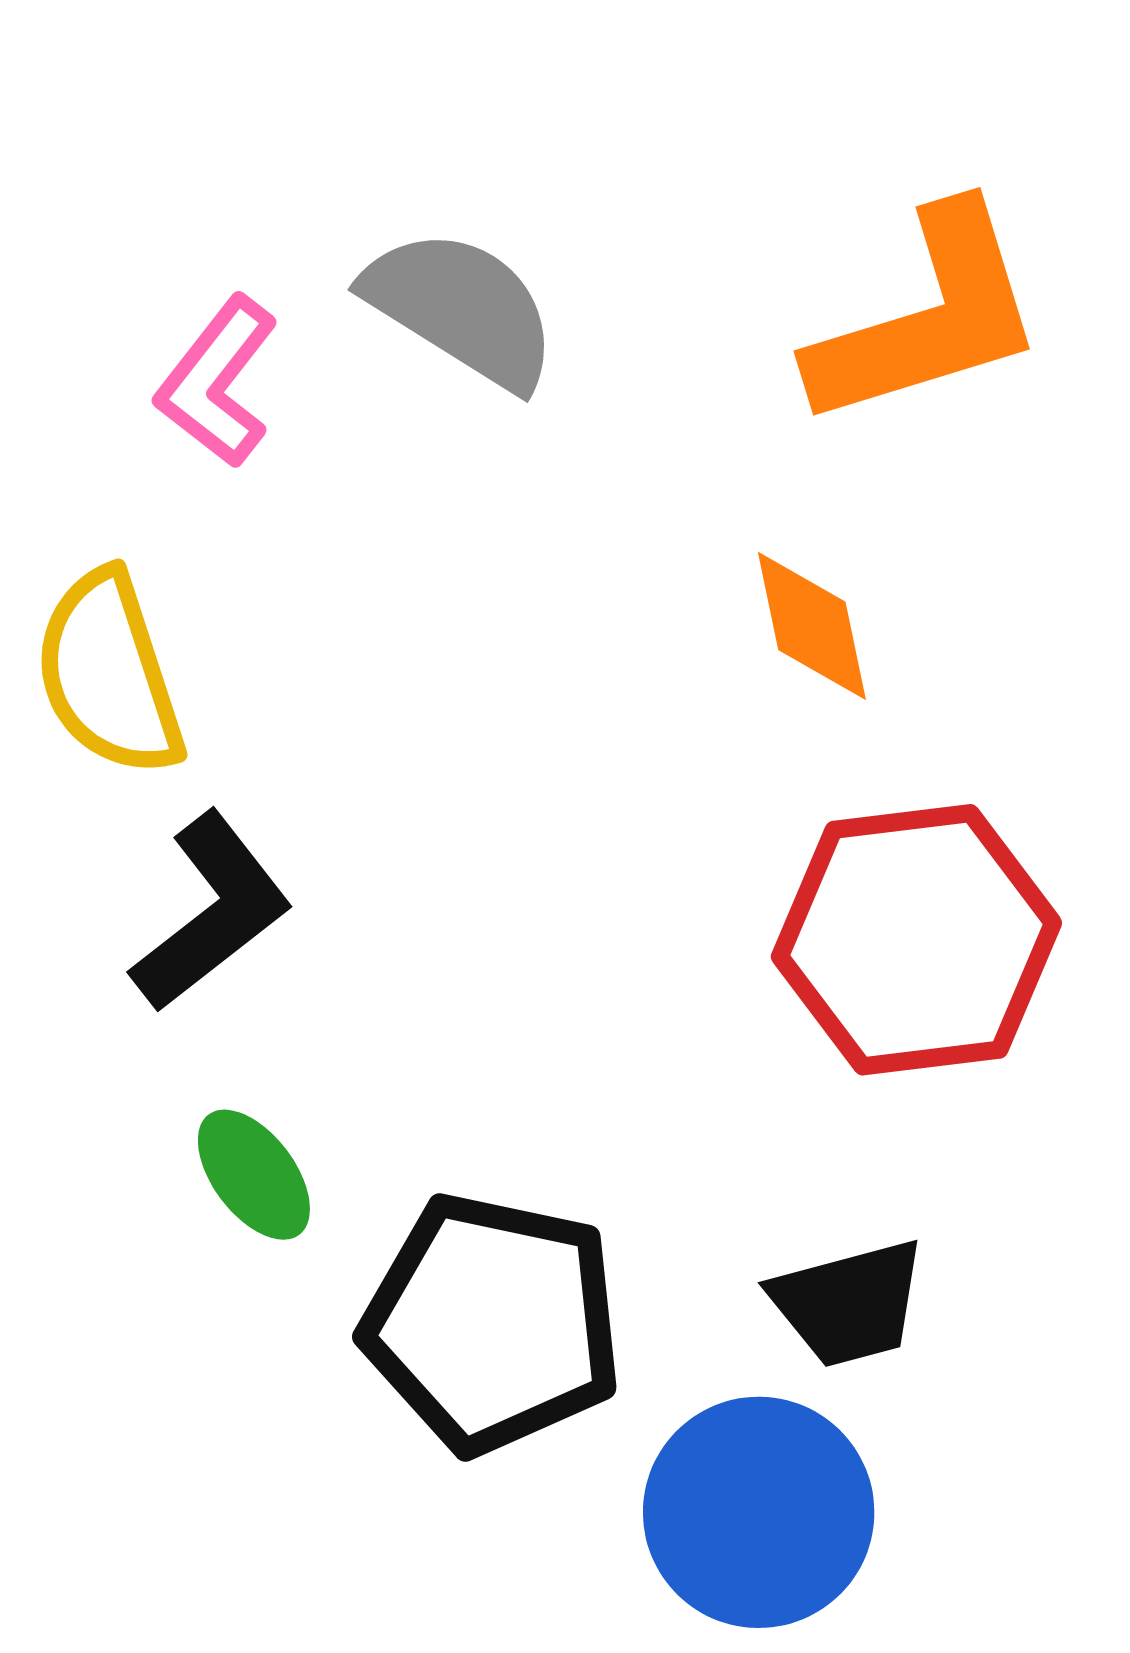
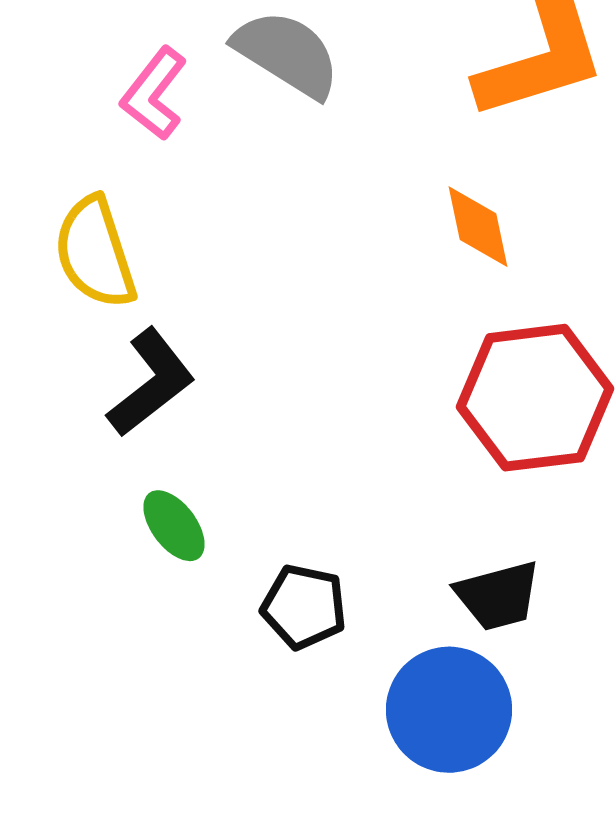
black pentagon: (493, 1323) -> (304, 607), size x0.6

